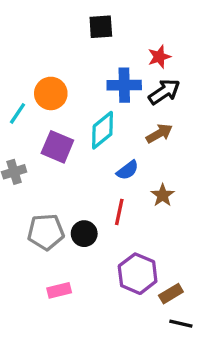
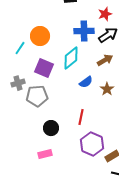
brown star: (163, 195) -> (107, 89), moved
red line: (119, 212) -> (81, 117), moved
gray pentagon: (46, 232) -> (37, 96), moved
black circle: (84, 234) -> (51, 128), moved

